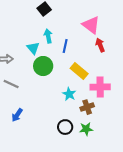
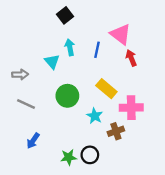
blue line: (65, 46) -> (97, 50), moved
green circle: (43, 66) -> (67, 96), moved
green star: (86, 129) -> (69, 157), moved

